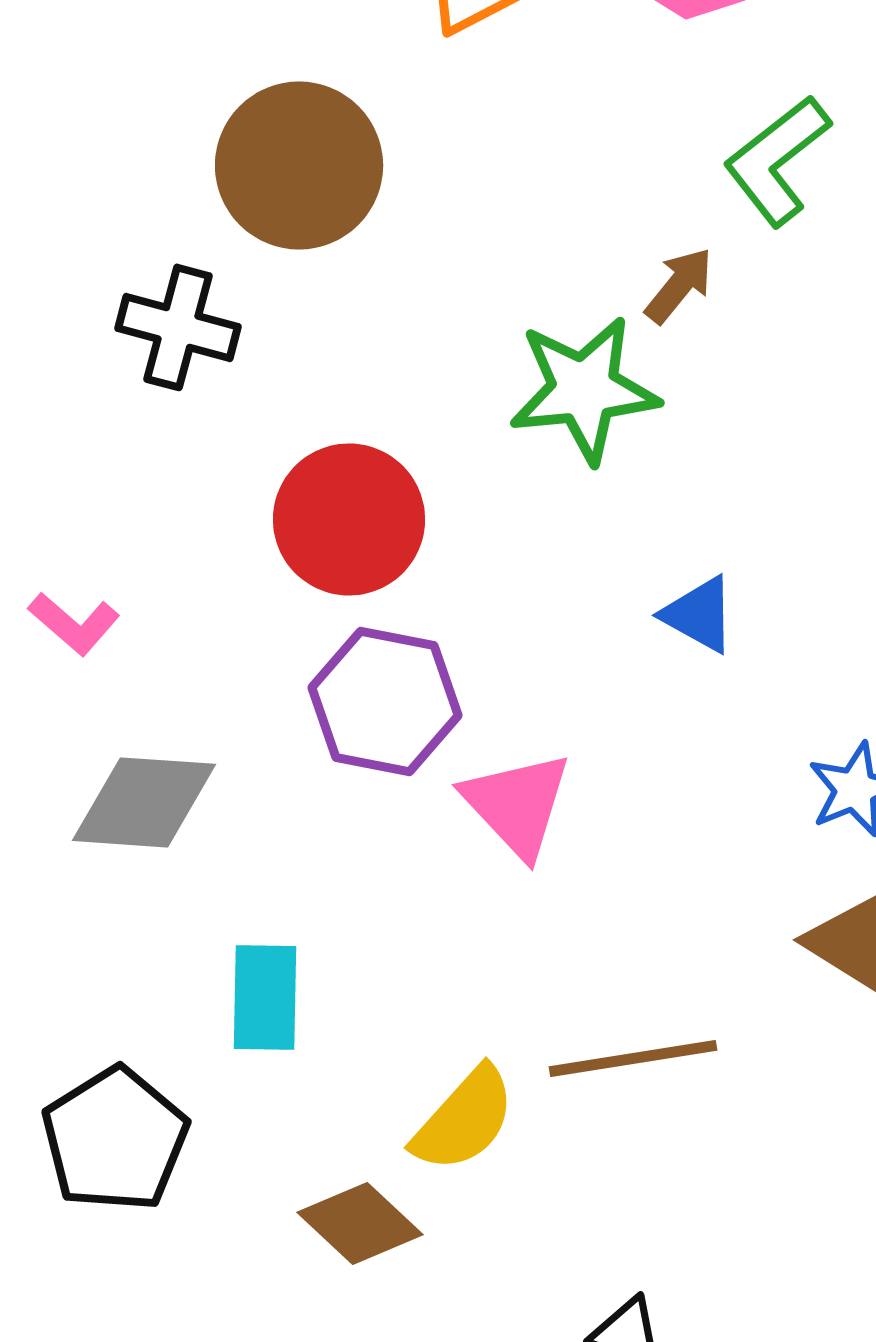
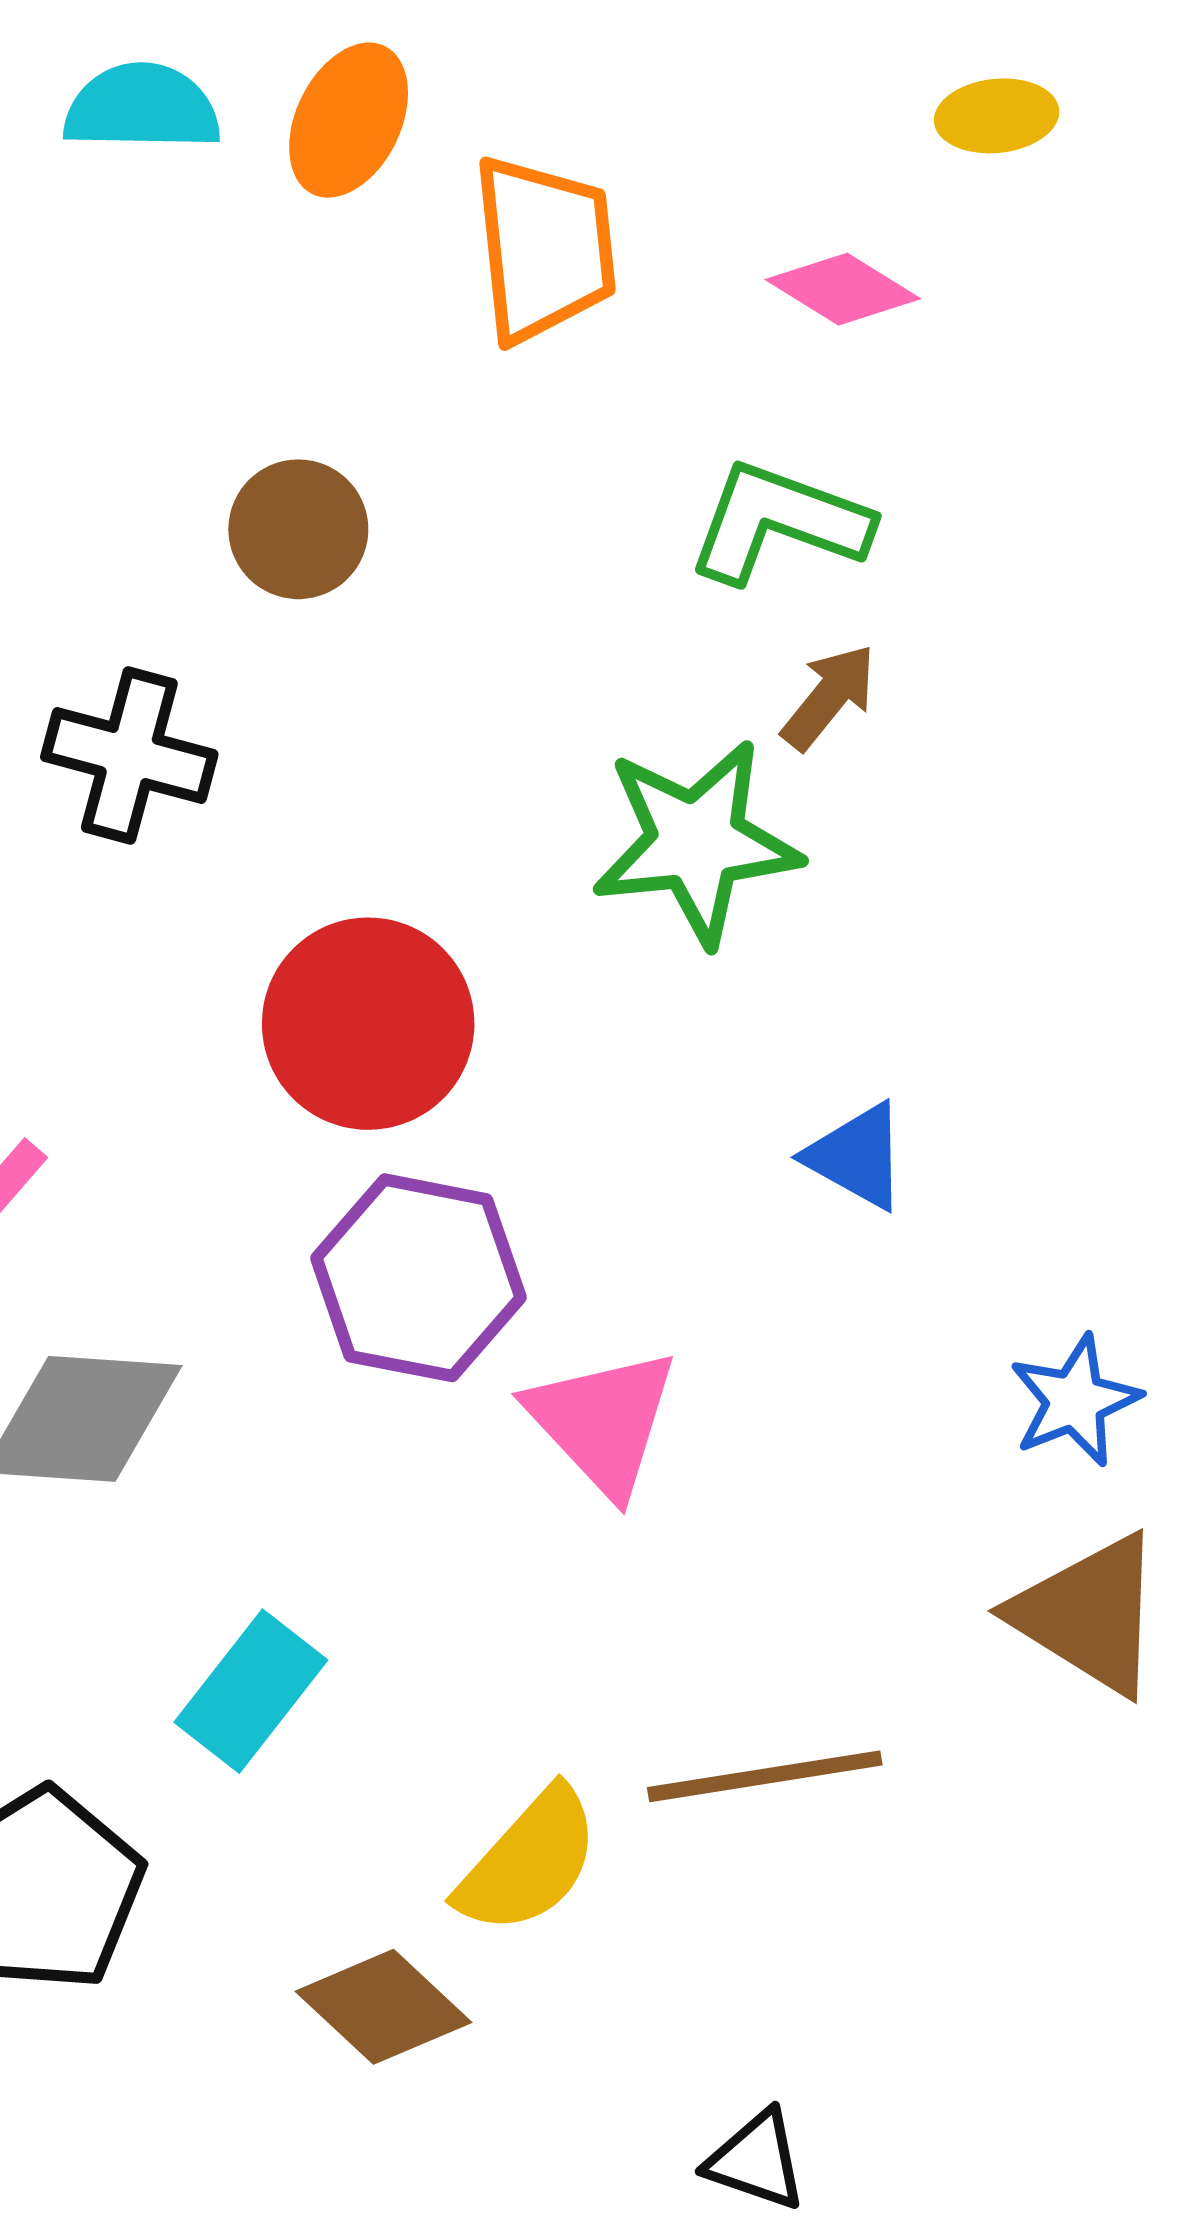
green L-shape: (777, 160) -> (779, 522), moved, turned 58
brown circle: (299, 165) -> (298, 529), size x0.6
cyan rectangle: (265, 997) -> (251, 1691), turned 37

